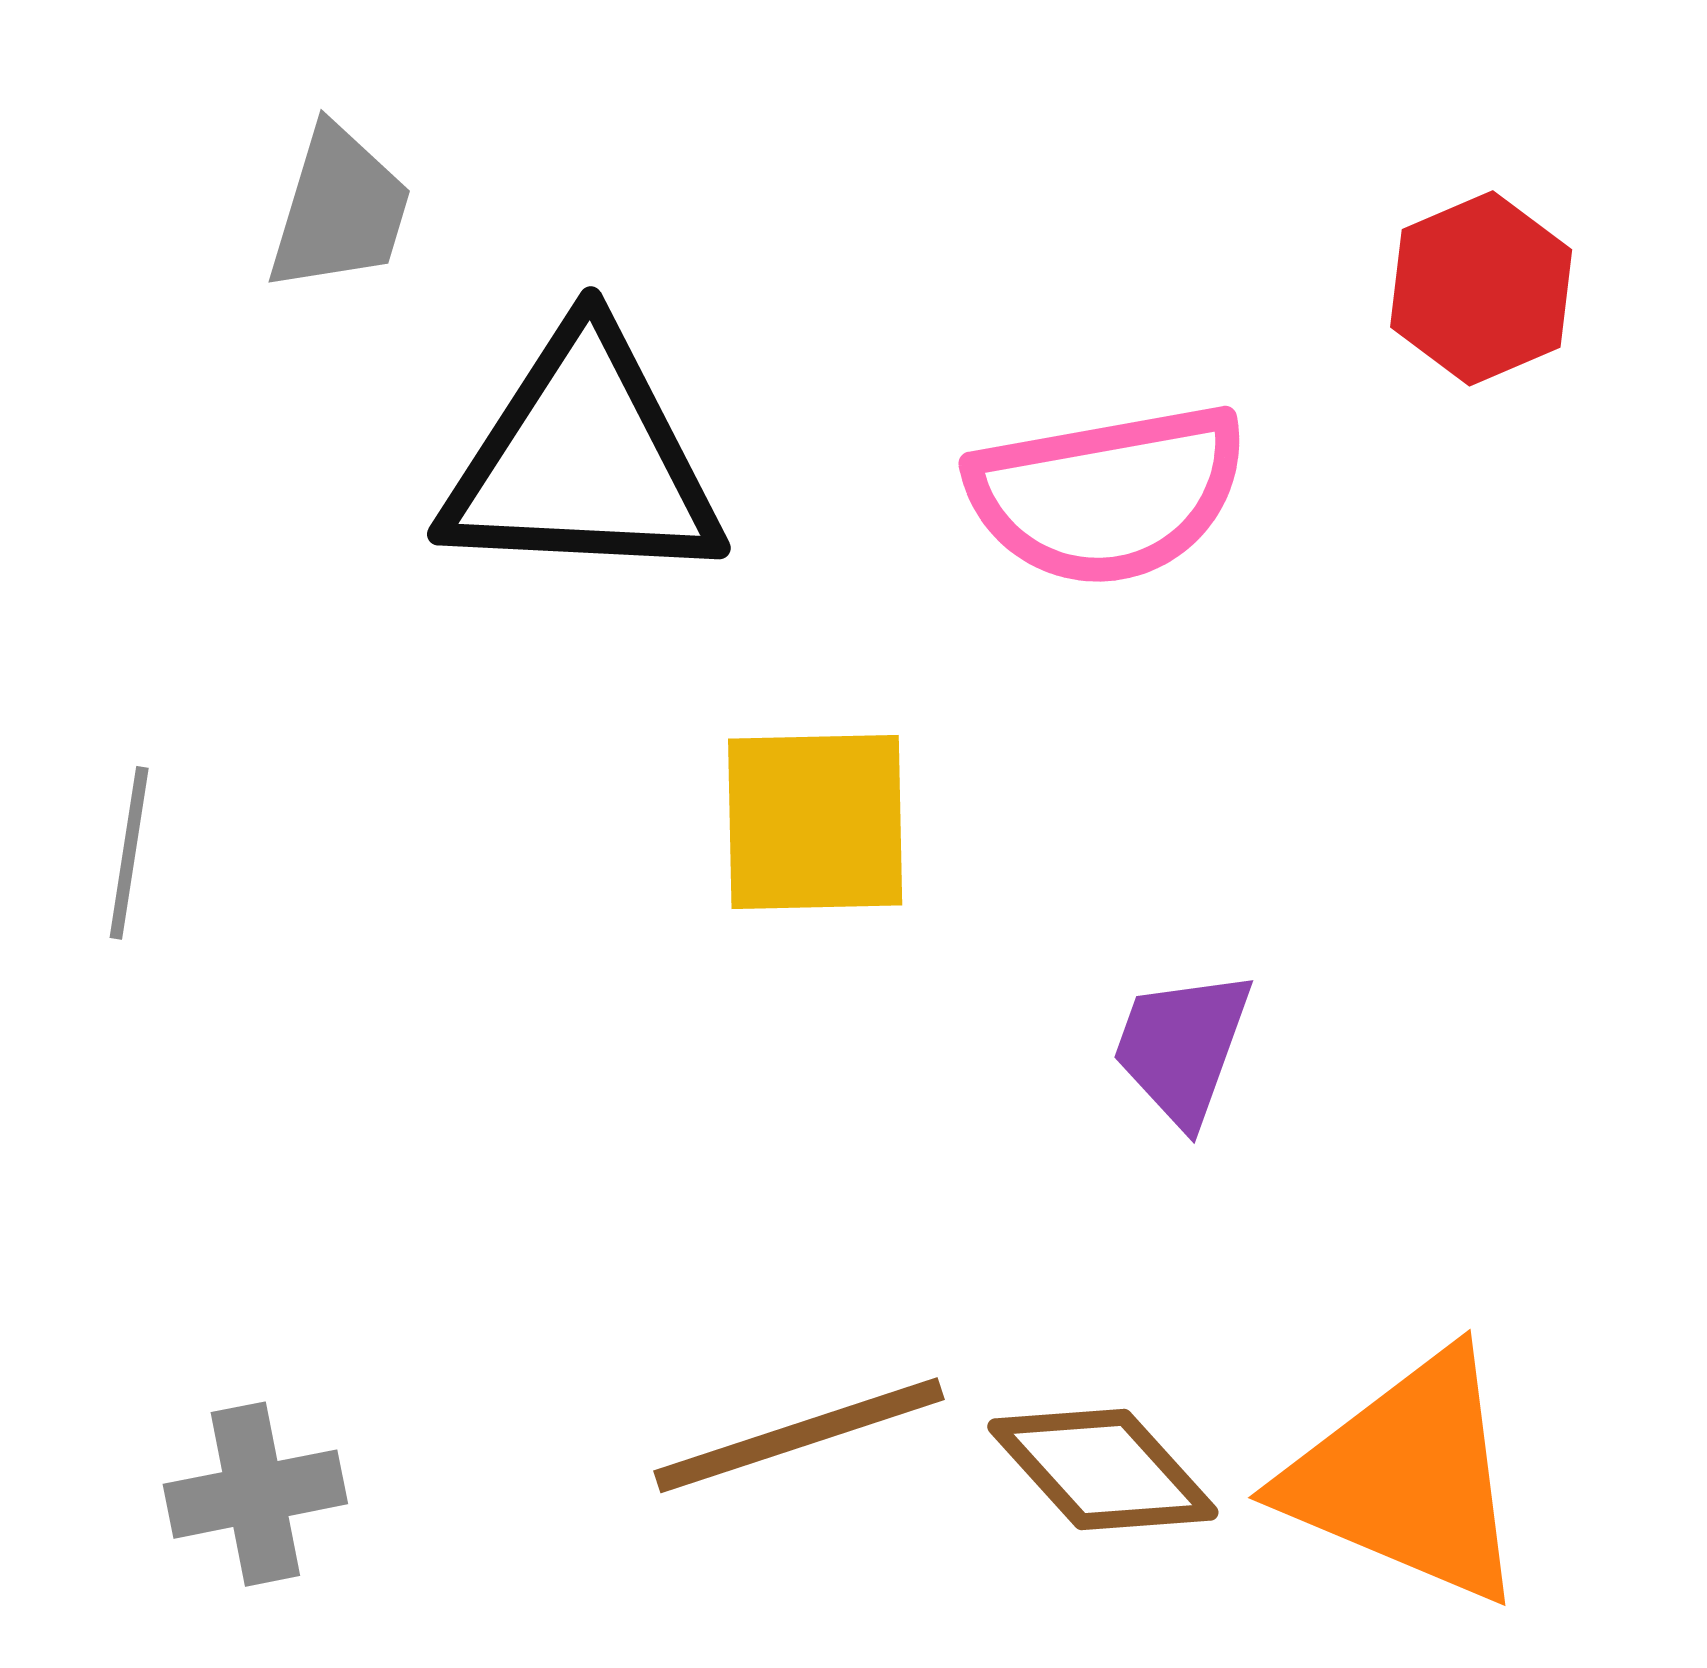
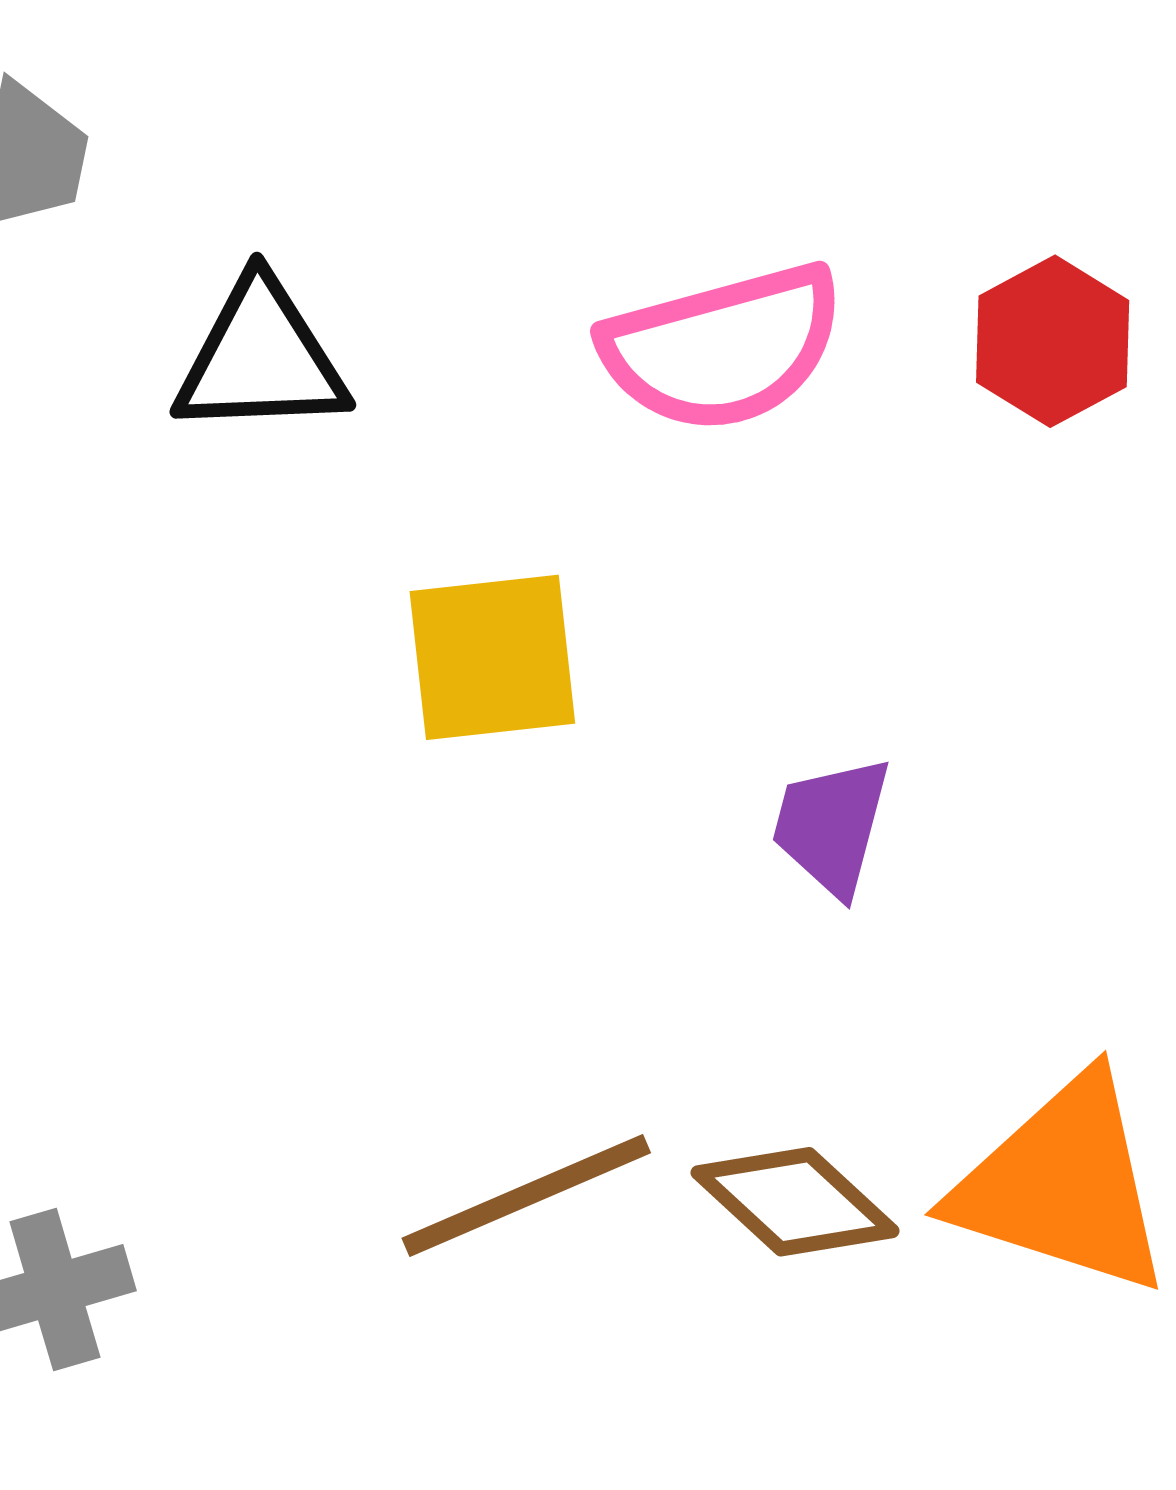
red hexagon: (1481, 288) -> (1053, 341), moved
black triangle: (583, 460) -> (261, 358), size x0.7

